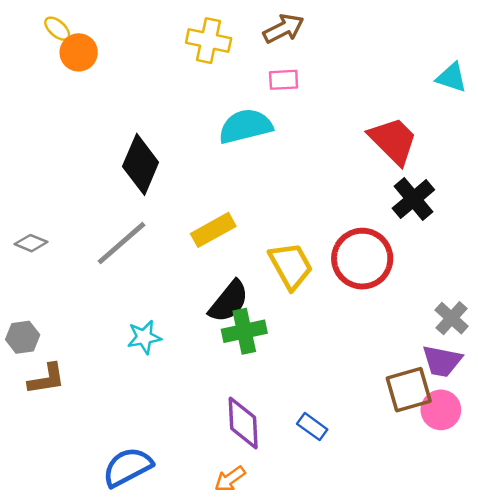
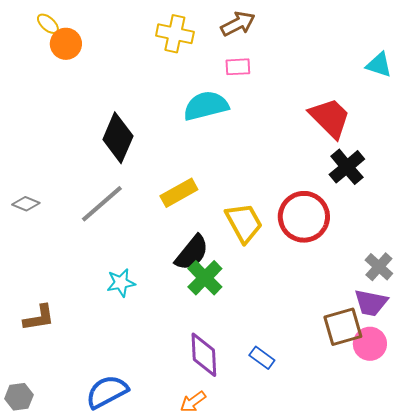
green cross: (244, 331) -> (205, 278), turned -33
gray hexagon: (23, 337) -> (19, 397), moved

